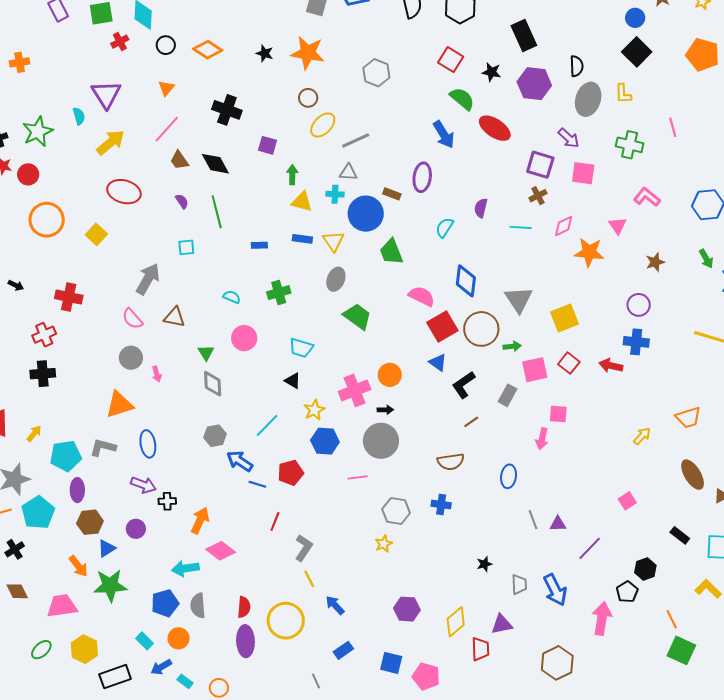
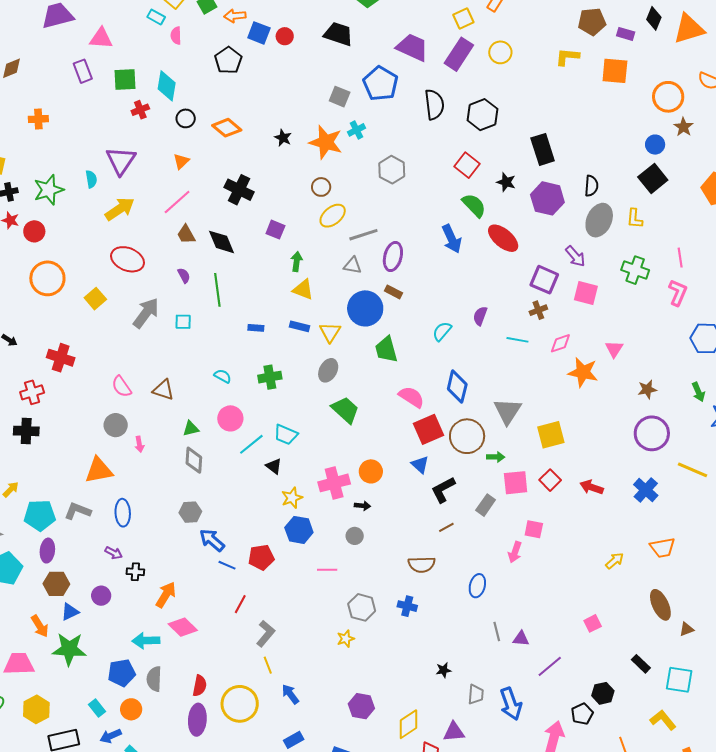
purple ellipse: (422, 177) -> (393, 257), moved
cyan cross: (335, 194) -> (357, 130), moved, turned -36
pink L-shape: (647, 197) -> (678, 293), moved, turned 68
gray arrow: (148, 279) -> (146, 313), moved
purple circle: (639, 305) -> (652, 433), moved, size x1.5
blue cross: (636, 342) -> (646, 490), moved, turned 30
green triangle: (206, 353) -> (191, 429), turned 42
cyan line: (267, 425) -> (251, 444), moved
gray circle: (381, 441) -> (355, 536), size x0.5
purple arrow: (143, 485) -> (114, 553), size x0.7

